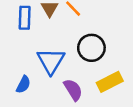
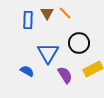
blue semicircle: (23, 84) -> (27, 71), turned -88

